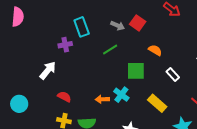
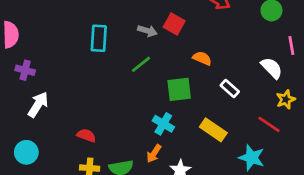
cyan rectangle: (82, 27) -> (99, 38), turned 30
purple cross: (65, 45) -> (25, 70), moved, turned 32
white arrow: (48, 70) -> (38, 105), moved
orange arrow: (102, 99) -> (154, 154), moved, turned -48

